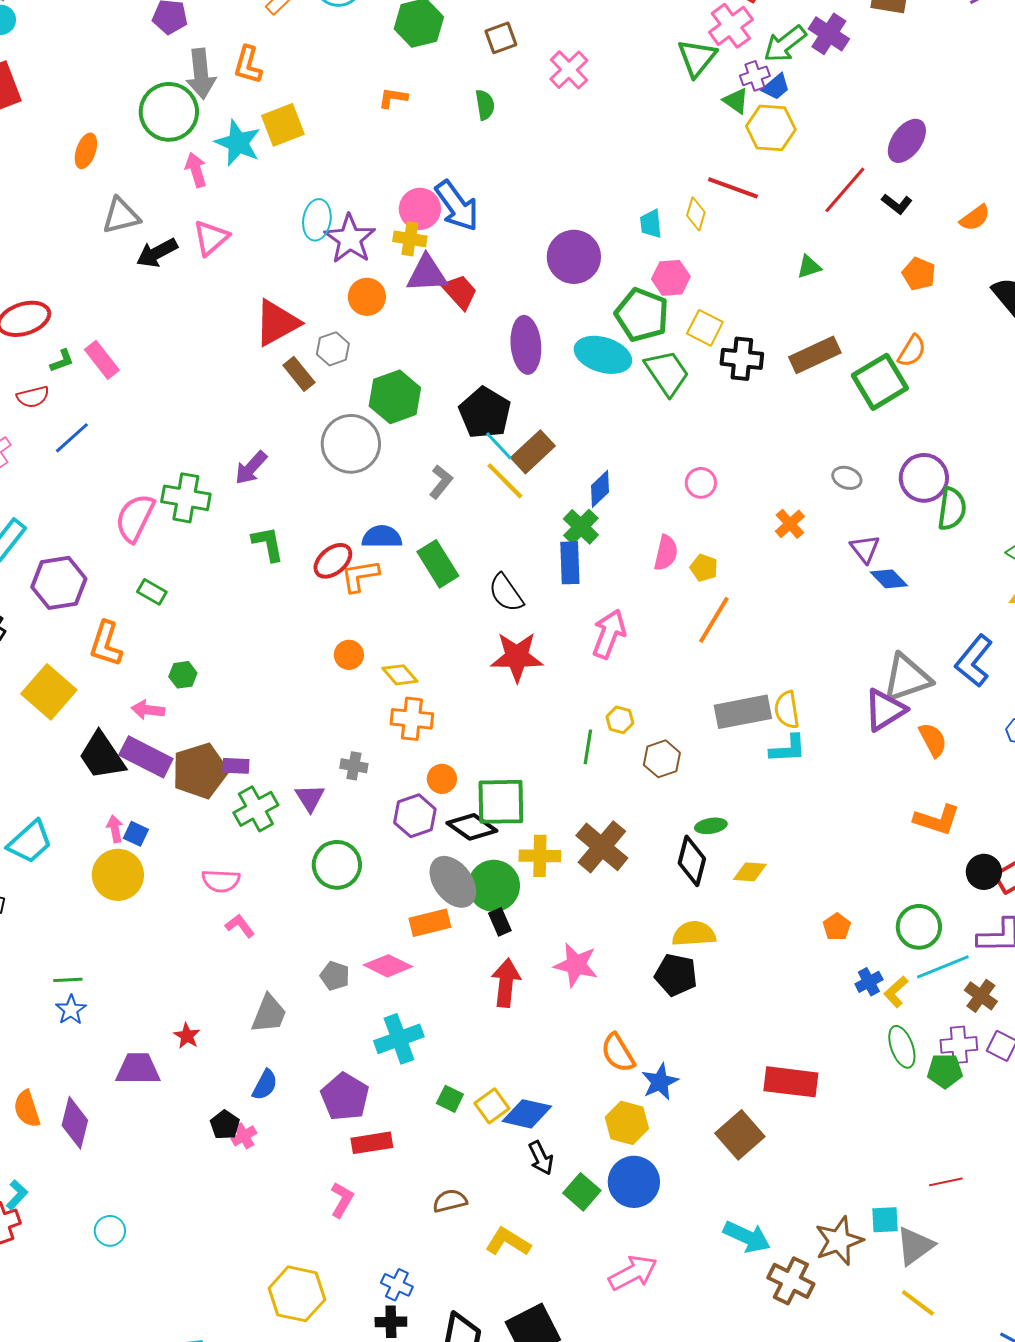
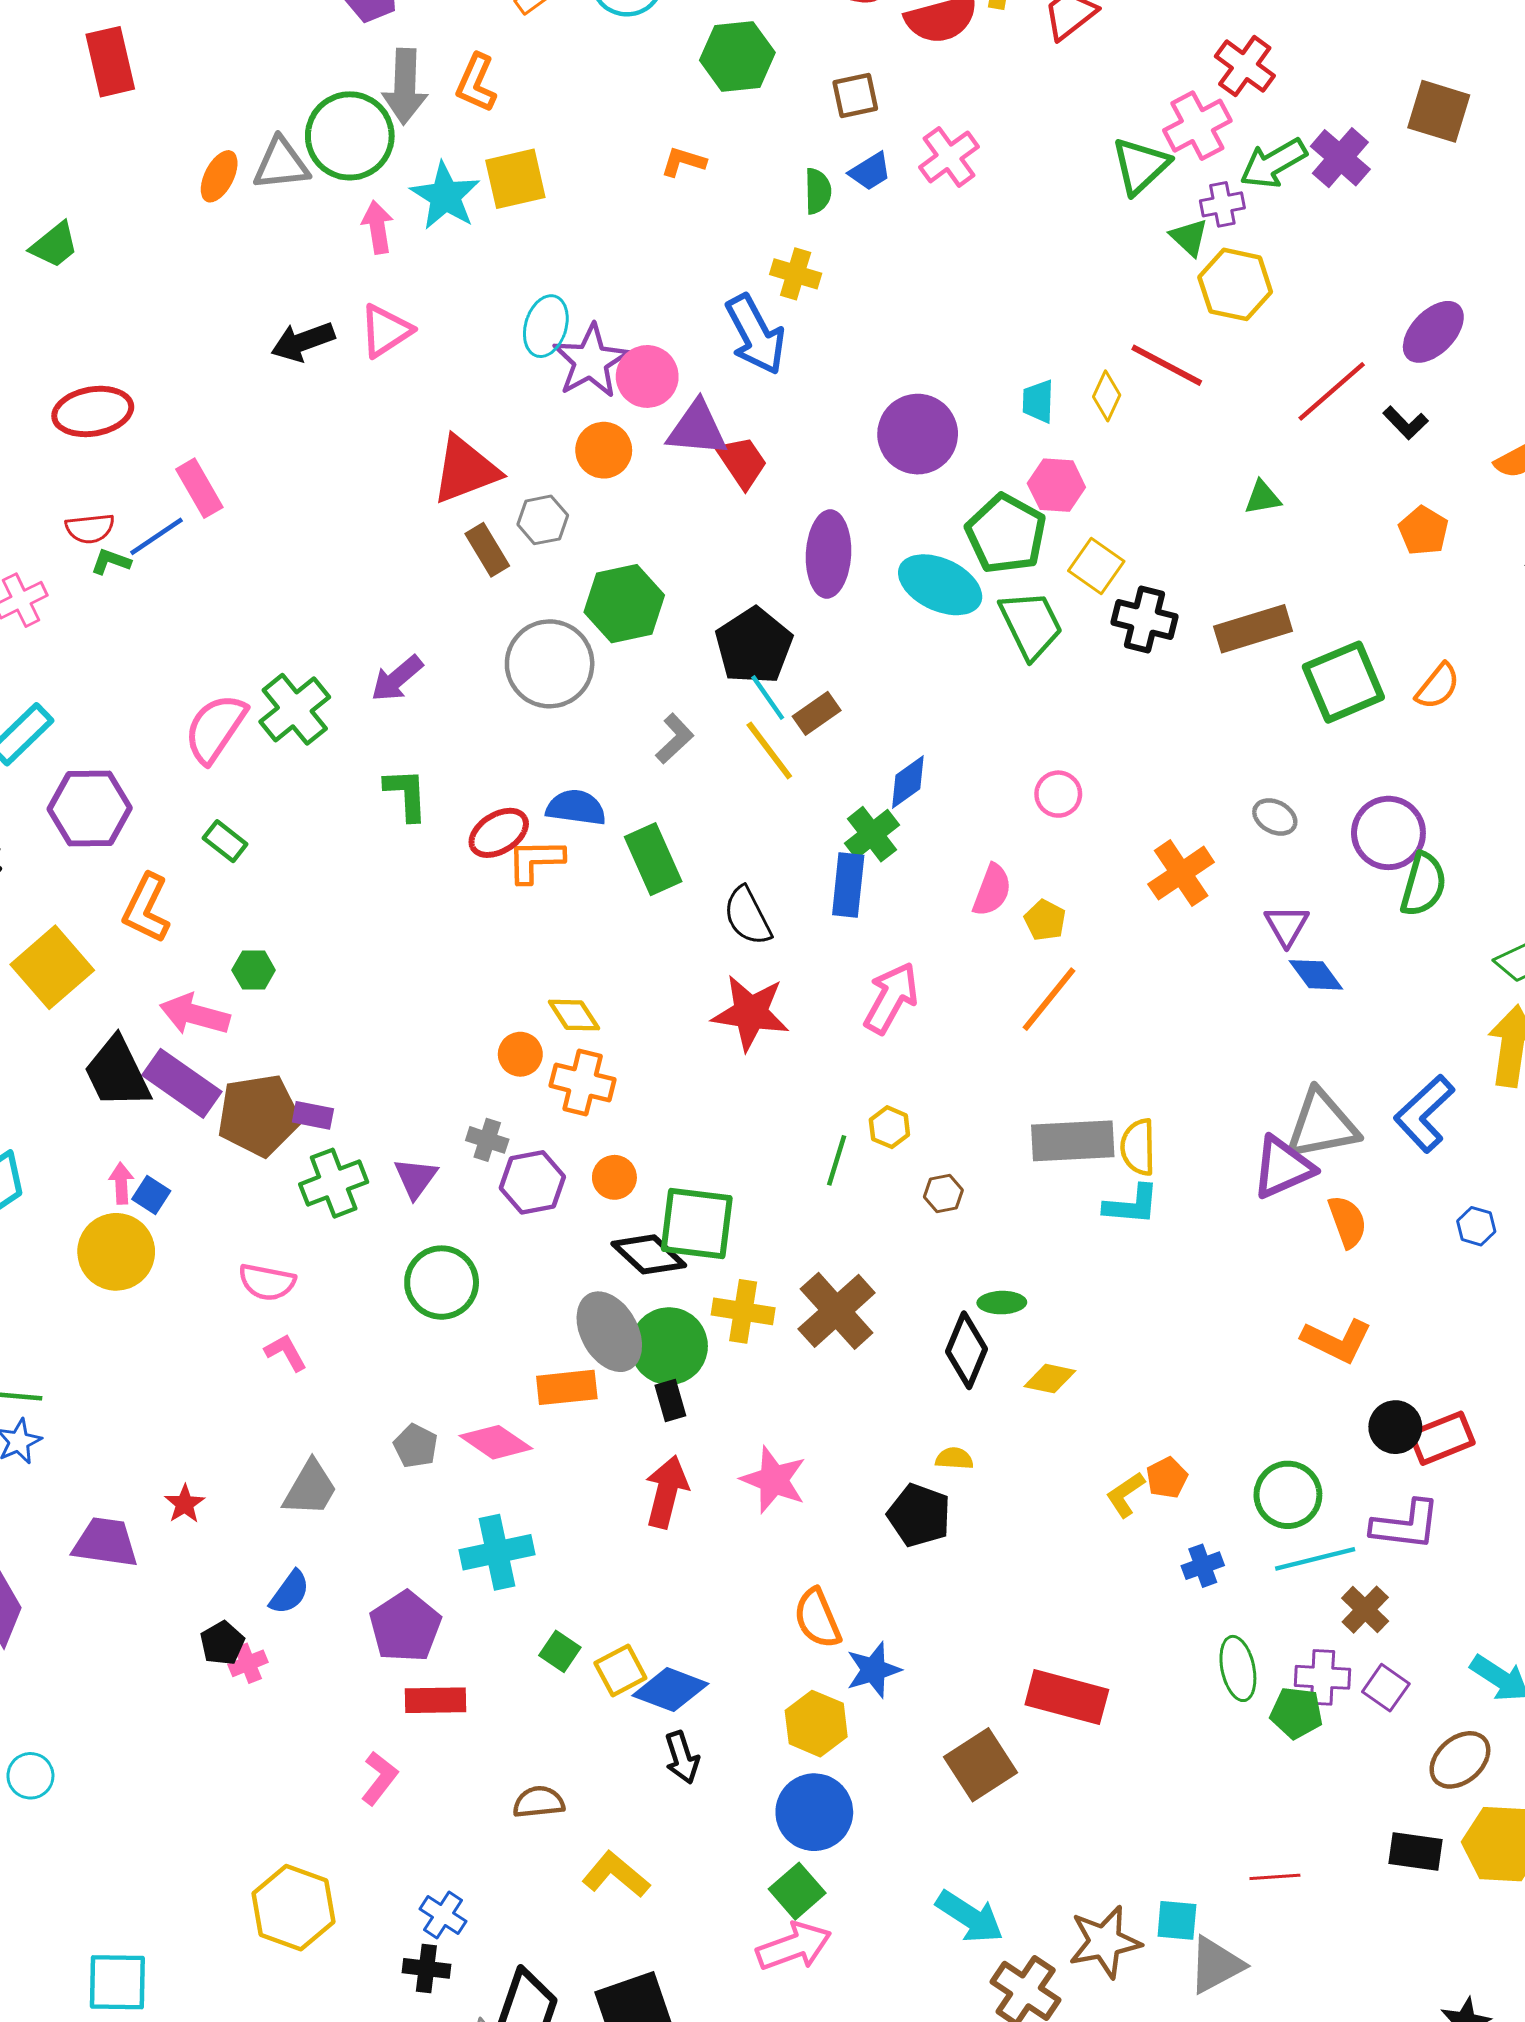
blue trapezoid: (776, 87) -> (870, 171), moved
pink circle: (420, 209) -> (647, 376), moved
gray triangle: (121, 216) -> (281, 164), moved
yellow cross: (410, 239) -> (796, 274), moved
orange semicircle: (912, 351) -> (1438, 686), moved
green L-shape: (62, 361) -> (111, 562), moved, turned -148
blue line: (72, 438) -> (156, 536), moved
brown rectangle: (533, 452) -> (817, 713), size x0.7
green cross: (186, 498) -> (295, 709), turned 33
orange cross: (790, 524) -> (1181, 873), size x1.4
orange circle: (349, 655) -> (520, 1054), moved
pink arrow: (148, 710) -> (195, 1014), size x1.4
brown hexagon: (662, 759) -> (943, 1193), size x0.7
purple hexagon: (415, 816) -> (532, 1182), moved
yellow semicircle: (694, 934) -> (954, 1458), size x0.6
yellow L-shape: (896, 992) -> (1125, 1495), moved
green square: (582, 1192) -> (797, 1891), moved

